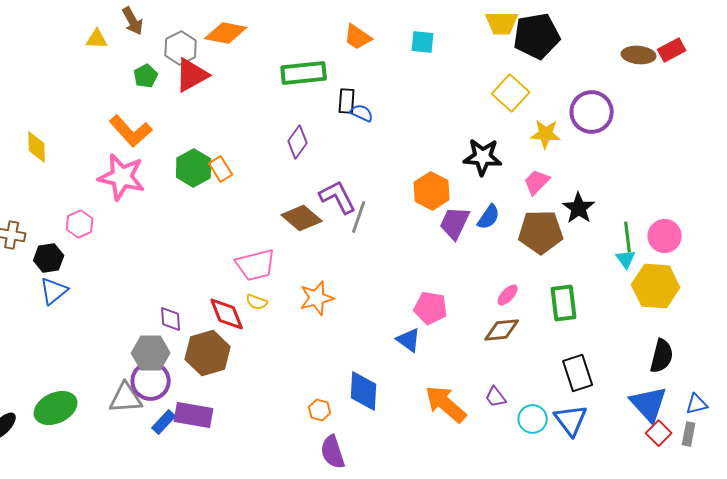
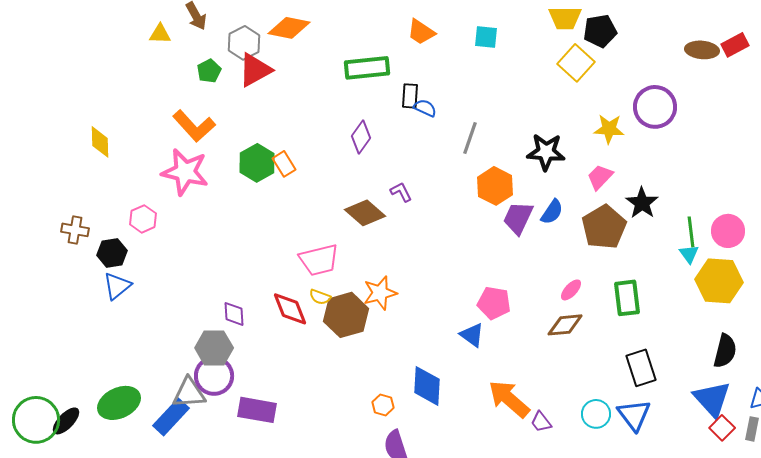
black pentagon: (537, 36) -> (600, 31), size x0.7
yellow square: (511, 93) -> (576, 63), moved
purple L-shape: (338, 197) -> (401, 192), size x0.6
gray line: (359, 217) -> (470, 138), moved
brown pentagon: (541, 232) -> (604, 227), turned -30
brown hexagon: (208, 353) -> (346, 315), moved
purple trapezoid: (496, 397) -> (541, 422), moved
blue rectangle: (164, 422) -> (171, 417), moved, size x1.5

